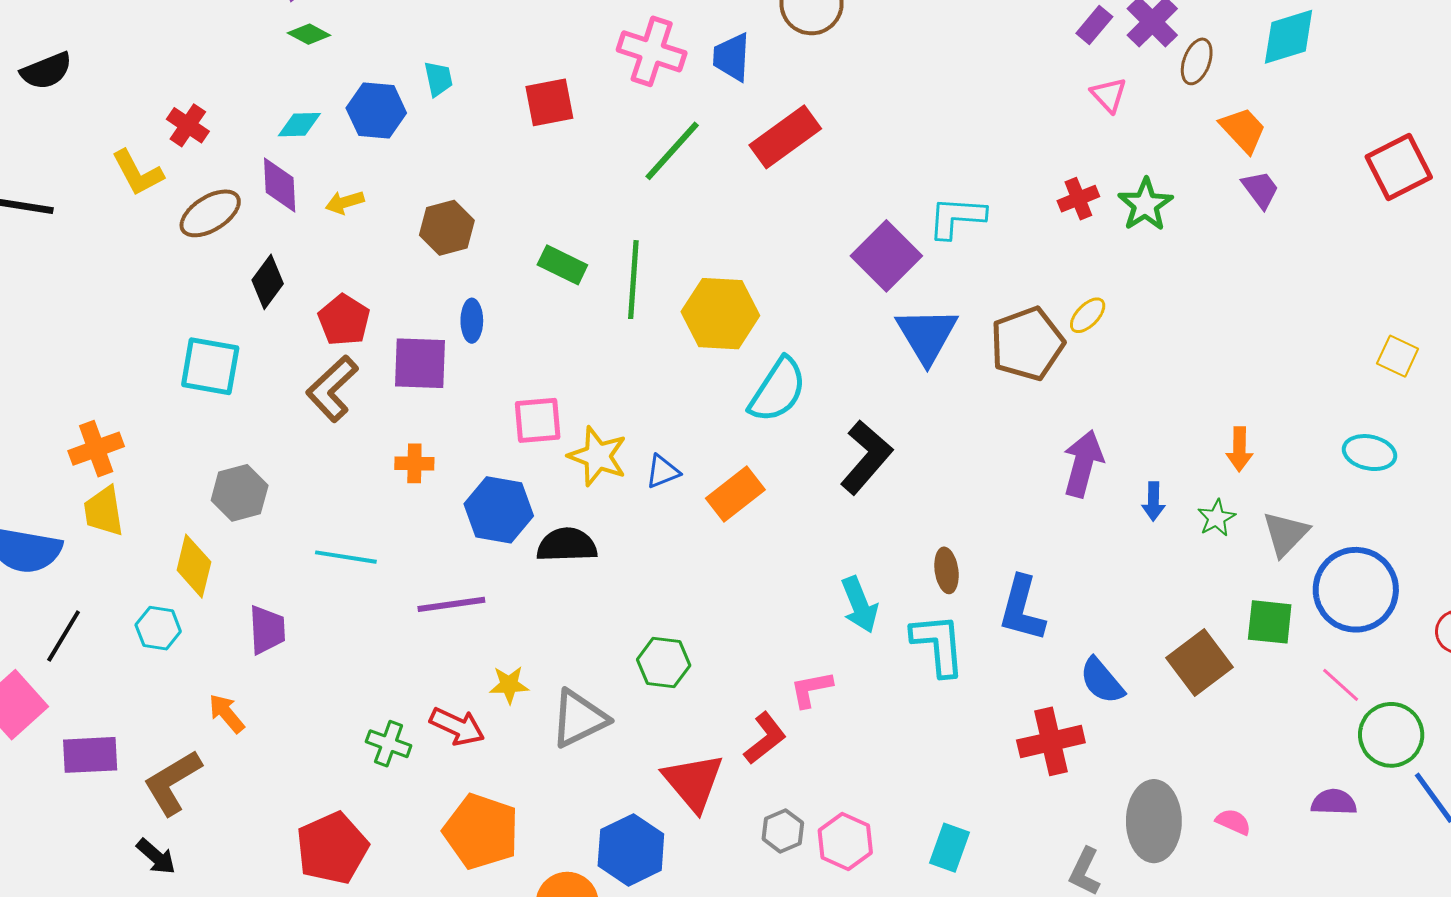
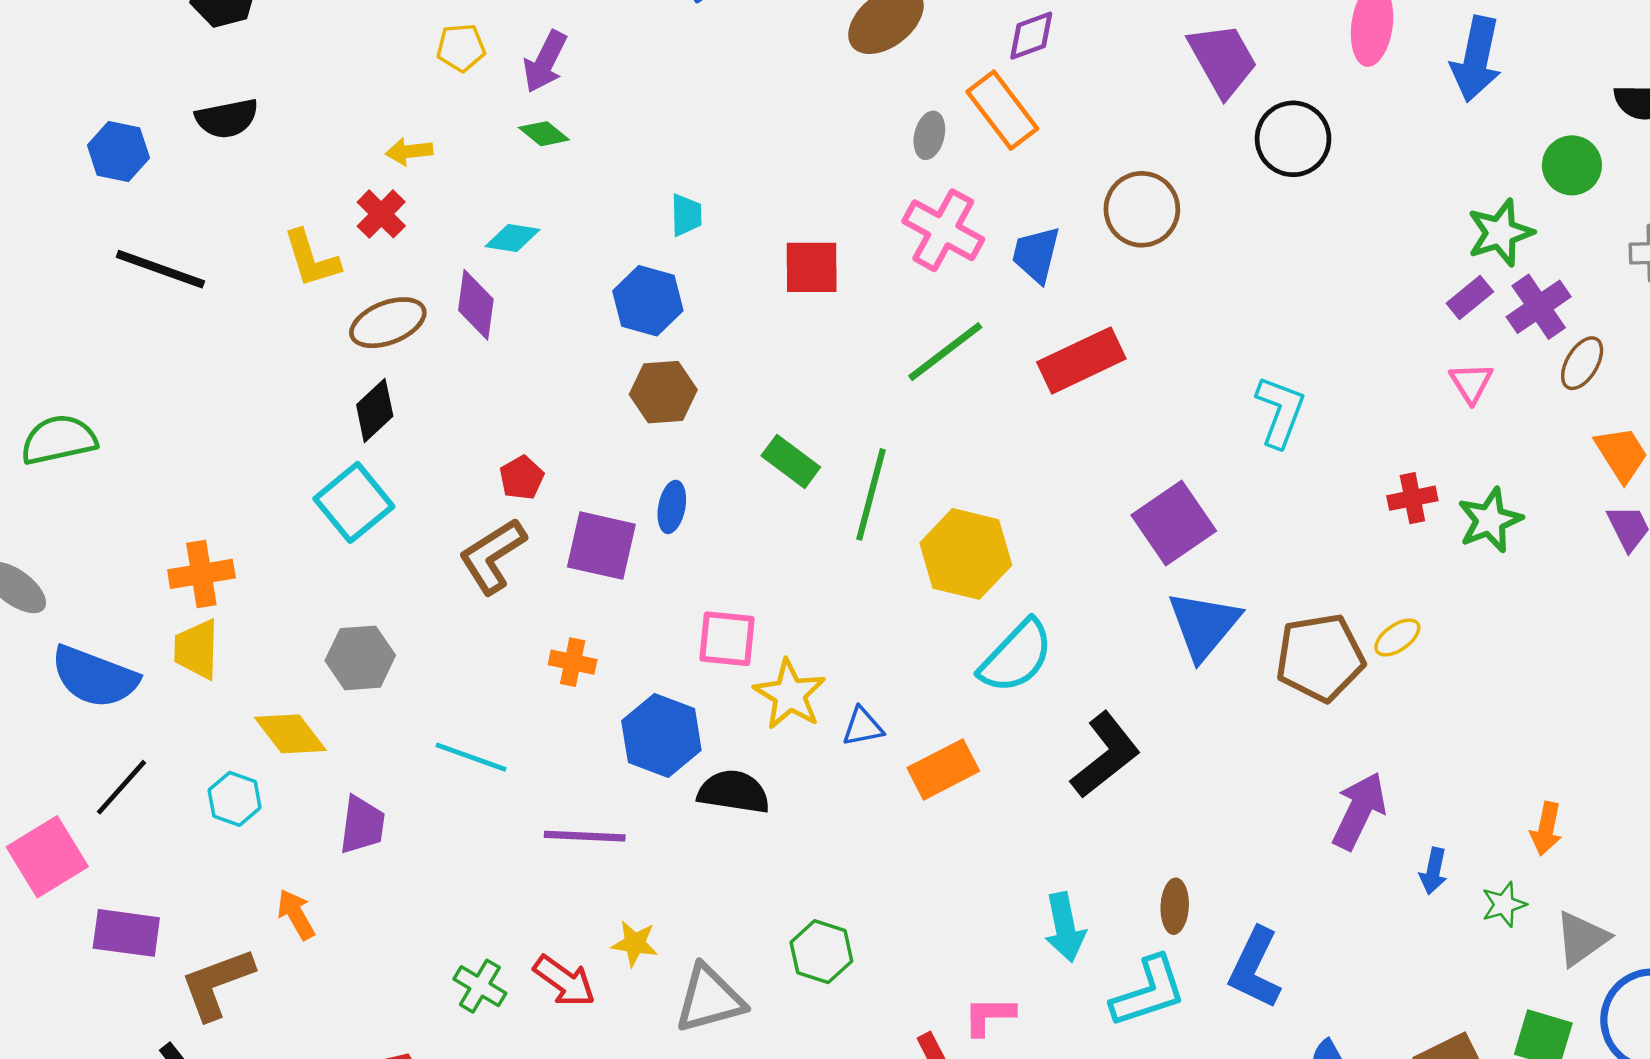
blue hexagon: (376, 110) -> (648, 301), moved
yellow arrow: (345, 202) -> (409, 151), moved
cyan L-shape: (957, 217) -> (1280, 412), moved, turned 96
black diamond: (268, 282) -> (375, 410), moved
red pentagon: (344, 320) -> (522, 478), size x0.7
cyan square: (210, 366) -> (354, 502), turned 30
yellow diamond: (194, 566) -> (290, 734), turned -62
cyan L-shape: (938, 645) -> (1148, 992), turned 66

